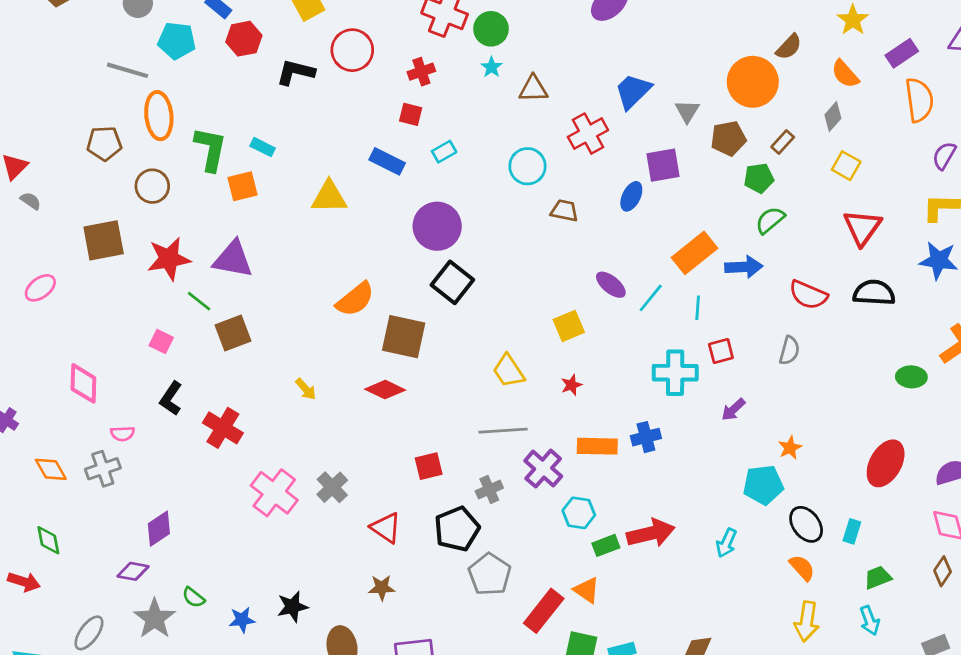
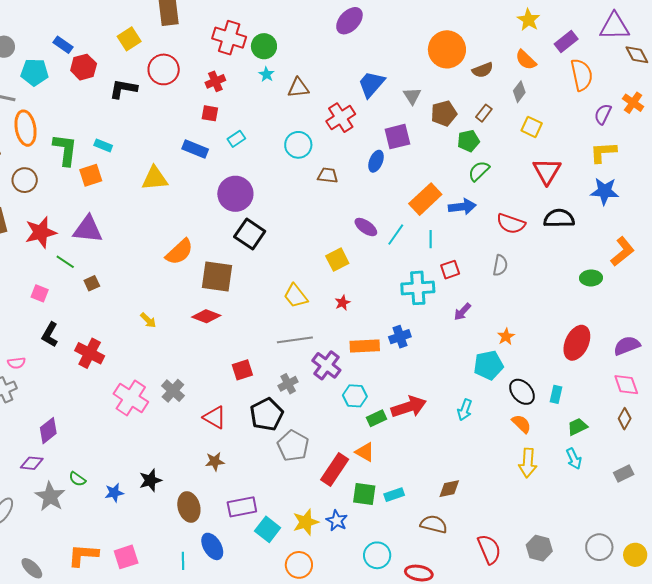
brown semicircle: (789, 47) -> (483, 70), moved, turned 30
orange circle: (753, 82) -> (447, 49), moved
brown square: (233, 333) -> (92, 283), size x0.6

